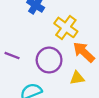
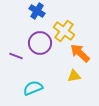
purple circle: (49, 60) -> (40, 43), moved

